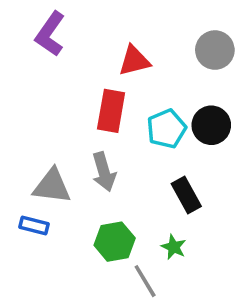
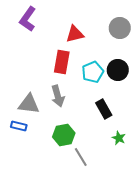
green star: (174, 247) -> (119, 138), moved

